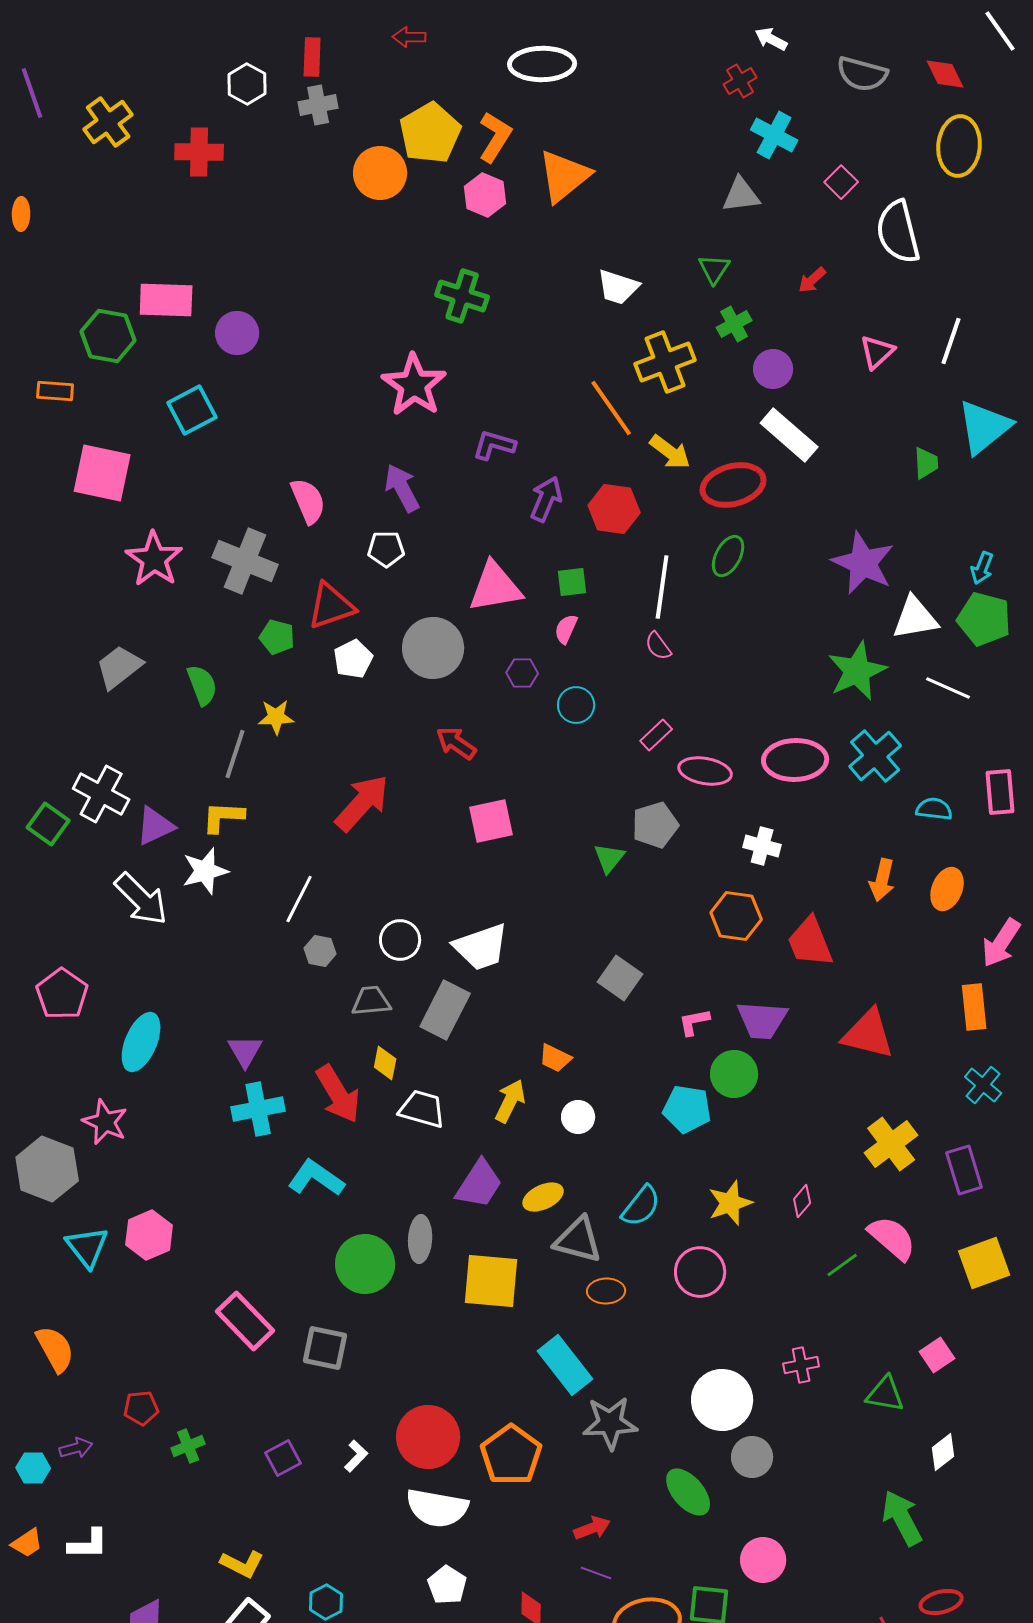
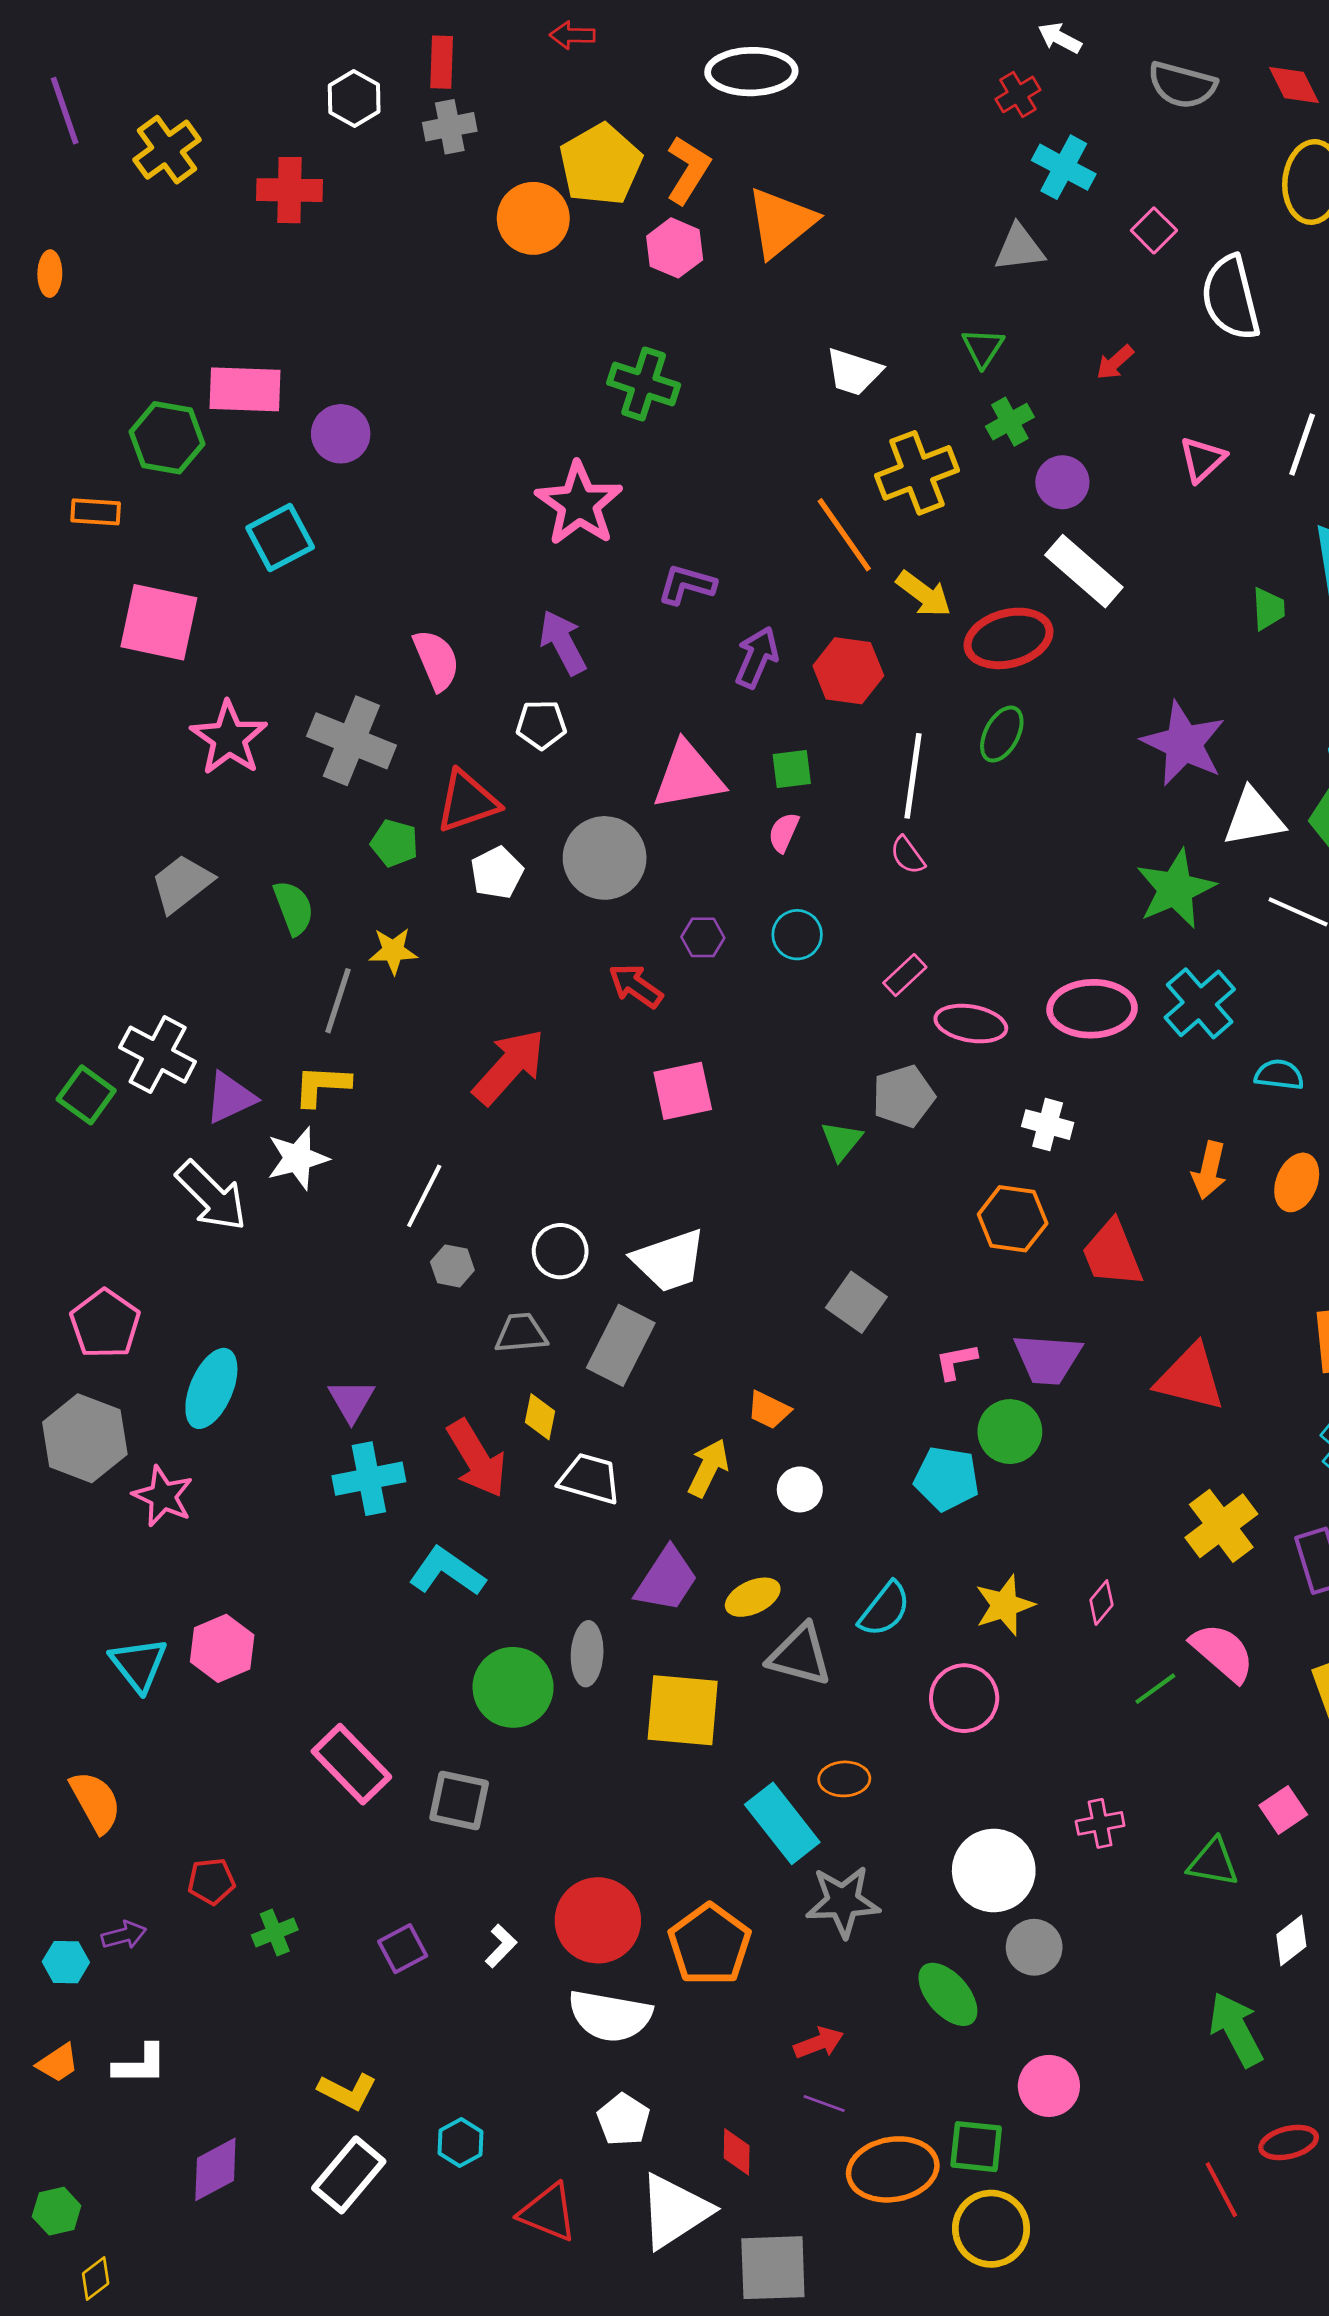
purple hexagon: (522, 673) -> (703, 937), moved
gray hexagon: (47, 1169) -> (85, 1438), moved
orange ellipse: (606, 1291) -> (844, 1779), moved

